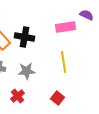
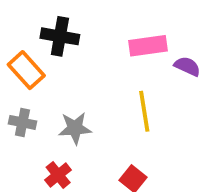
purple semicircle: (87, 15) -> (187, 66), moved
black cross: (25, 37) -> (60, 36), moved

